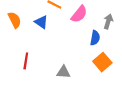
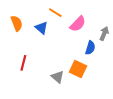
orange square: (102, 62) -> (78, 69), moved, turned -30
gray triangle: (63, 72) -> (58, 77), turned 32

